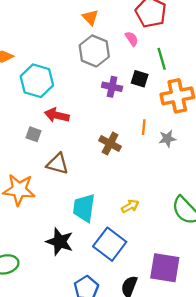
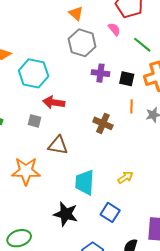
green line: (162, 59) -> (142, 45), turned -30
black square: (140, 79) -> (127, 79), moved
blue square: (110, 244) -> (110, 212), size x0.7

